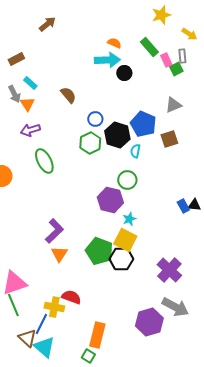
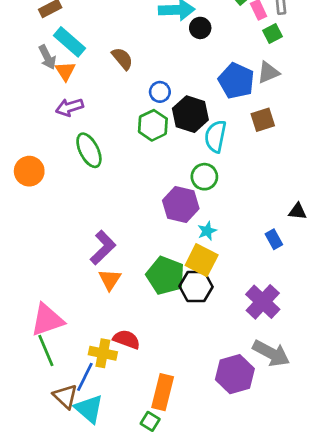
green square: (176, 69) -> (272, 34), moved
cyan rectangle: (30, 83) -> (70, 42), size x1.6
blue pentagon: (143, 124) -> (236, 81), moved
cyan semicircle: (135, 151) -> (215, 136), size x1.6
blue rectangle: (183, 206) -> (274, 239), moved

